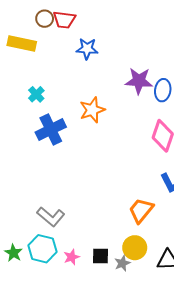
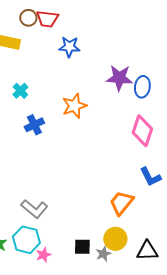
blue cross: (51, 130) -> (34, 125), size x0.7
pink star: (72, 257) -> (43, 255), moved

